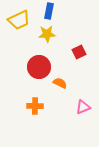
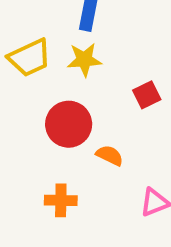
yellow trapezoid: (19, 20) -> (30, 58), moved

